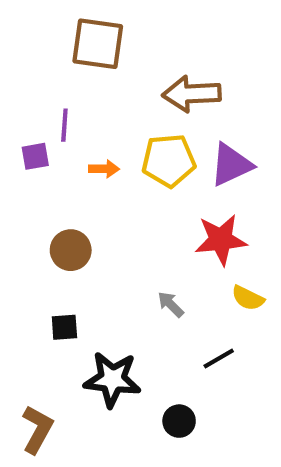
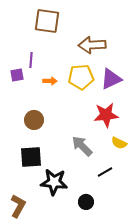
gray arrow: (171, 304) -> (82, 146), size x1.6
black square: (64, 327) -> (31, 157), size x1.6

